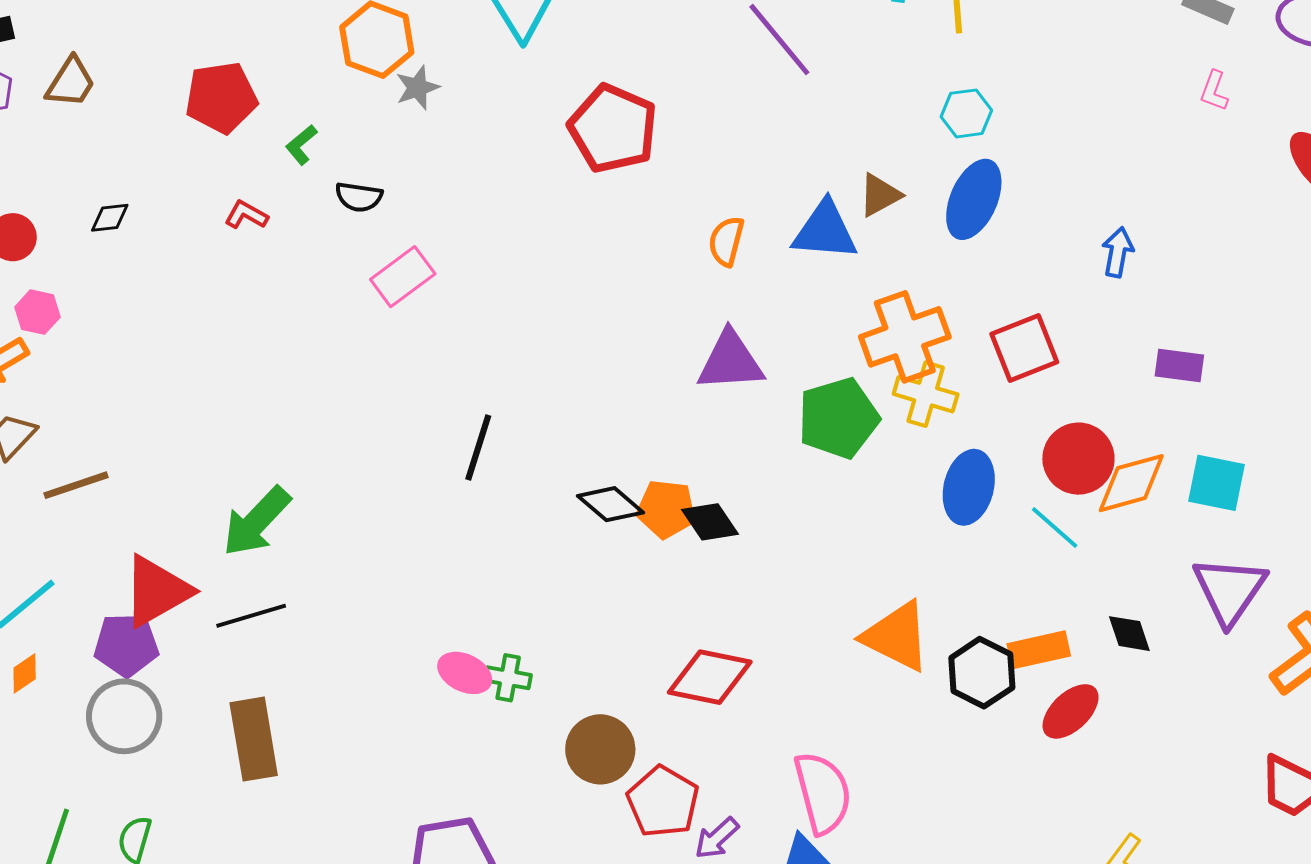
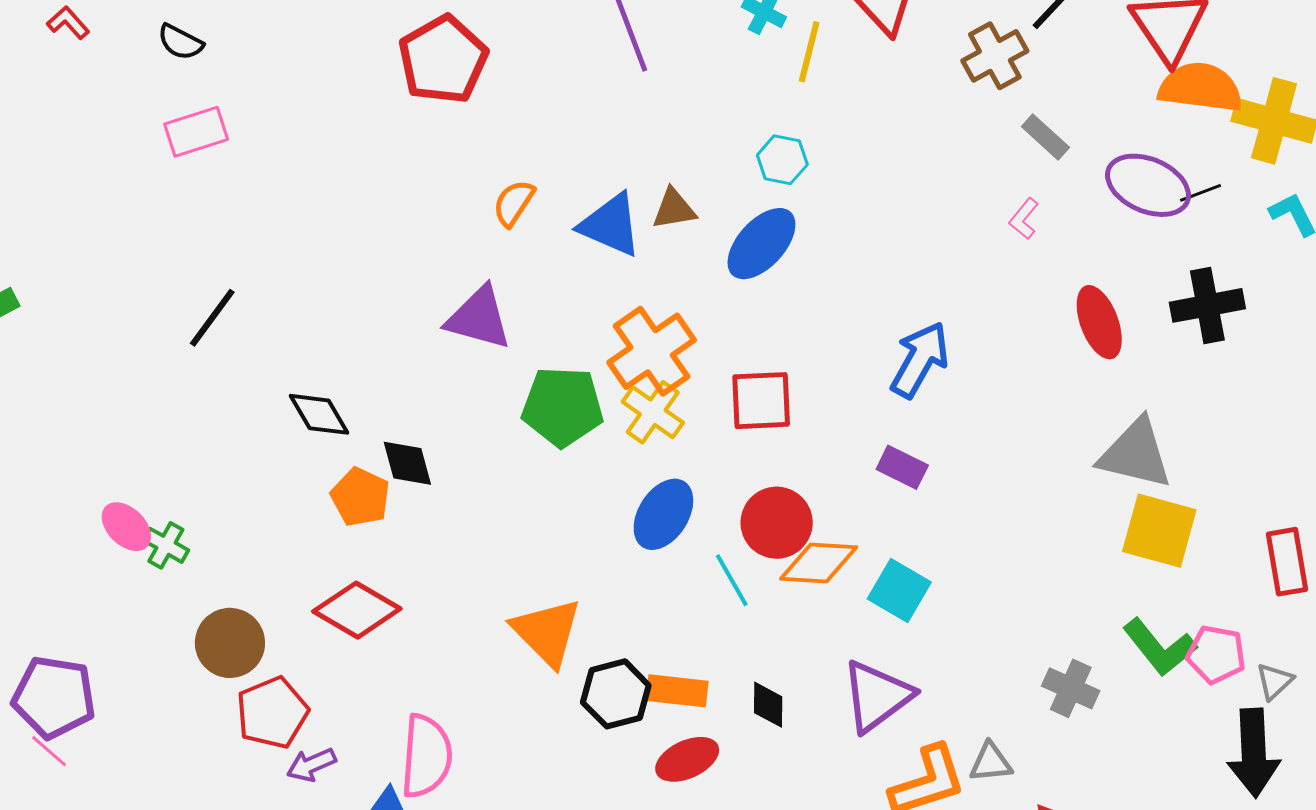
blue arrow: (1118, 252) -> (920, 360), moved, size x1.6
orange cross: (905, 337) -> (652, 351), turned -34
orange pentagon: (666, 509) -> (360, 497), moved

